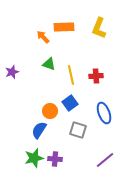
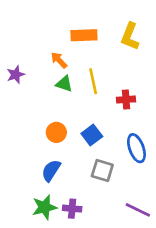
orange arrow: (43, 37) -> (59, 60), moved
purple star: (12, 72) -> (16, 75), moved
yellow line: (71, 75) -> (93, 81), moved
orange circle: (50, 111) -> (56, 132), moved
purple line: (105, 160) -> (138, 210), turned 66

